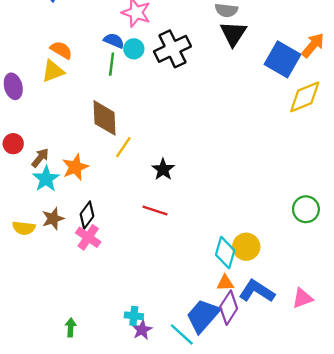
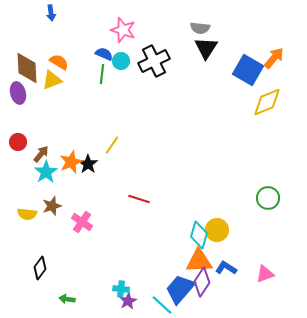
brown diamond: (105, 118) -> (27, 68), moved
black star: (163, 169) -> (88, 164), moved
black diamond: (87, 215) -> (40, 268), moved
orange triangle: (225, 283) -> (199, 261), size x1.8
blue L-shape: (257, 291) -> (226, 268), size x0.7
green arrow: (71, 327) -> (67, 299), turned -84

